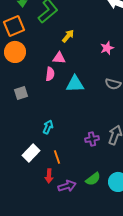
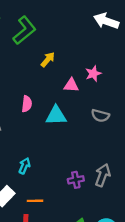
pink triangle: (59, 58) -> (71, 85), moved
orange line: (57, 157) -> (35, 201), turned -72

